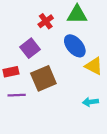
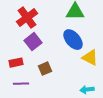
red cross: (46, 21) -> (27, 18), moved, size x1.5
brown square: (43, 78) -> (45, 69), size x0.6

